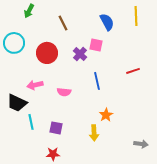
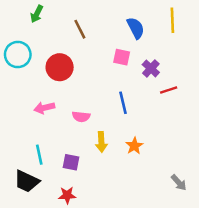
purple cross: (80, 54) -> (151, 68), moved
black trapezoid: (17, 103) -> (27, 181), moved
yellow arrow: (94, 133) -> (101, 142), moved
gray arrow: (141, 144) -> (179, 183), turned 40

